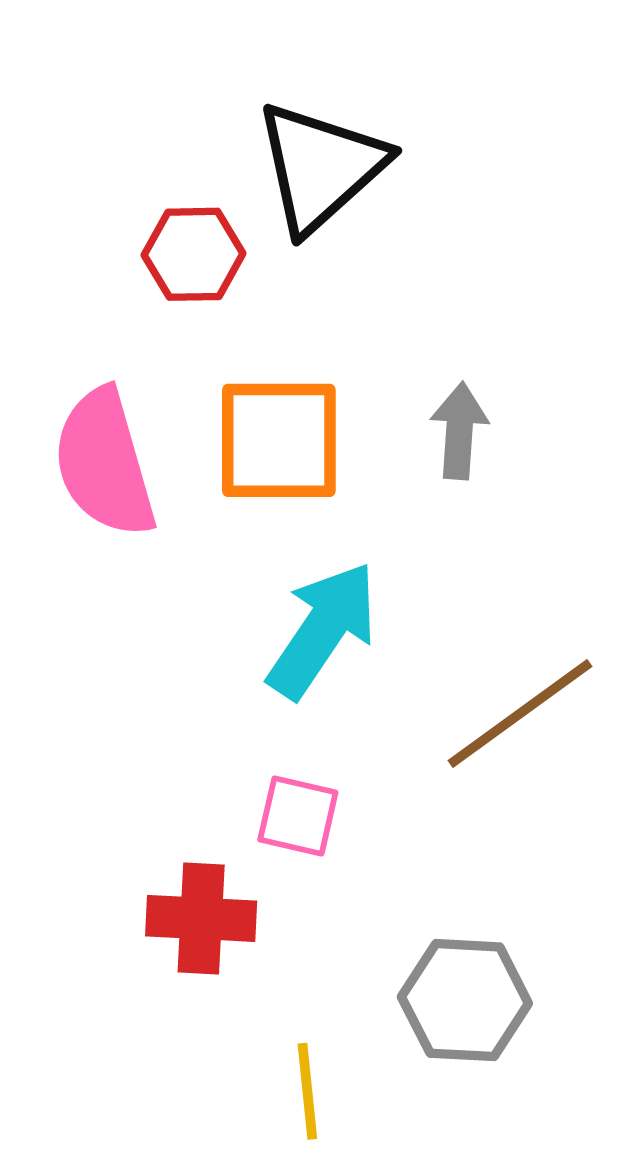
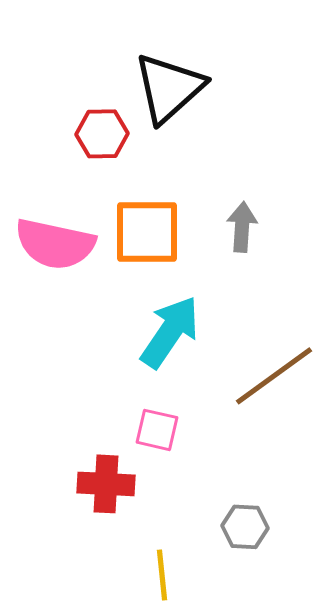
pink semicircle: (104, 463) -> (55, 244), turned -62
gray hexagon: (465, 1000) -> (245, 527), size x0.7

